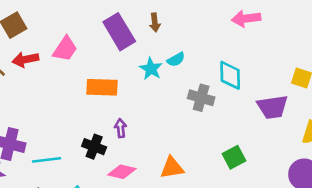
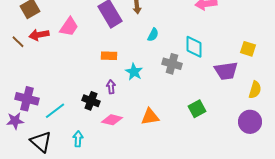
cyan semicircle: (176, 59) -> (153, 35), turned -32
cyan star: (151, 69) -> (134, 72), moved
orange rectangle: (102, 87) -> (109, 56), moved, size x0.7
cyan line: (47, 160) -> (55, 111), turned -30

